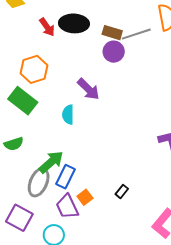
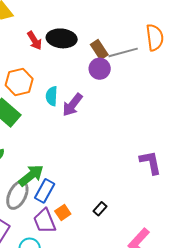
brown rectangle: (112, 33) -> (99, 50), turned 36
purple arrow: (88, 89) -> (72, 105), turned 80
cyan semicircle: (68, 115) -> (52, 96), moved

